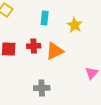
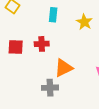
orange triangle: (55, 51) -> (64, 68), moved

